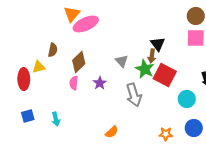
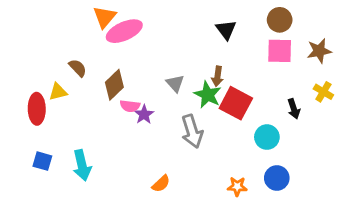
black triangle: (158, 44) -> (226, 30), moved
brown semicircle: (53, 50) -> (78, 68), turned -56
pink semicircle: (74, 83) -> (130, 106), moved, turned -88
blue square: (28, 116) -> (42, 161), turned 32
cyan arrow: (56, 119) -> (82, 165), size x1.5

